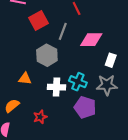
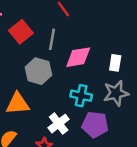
pink diamond: (91, 40) -> (78, 57), moved
orange triangle: (25, 79) -> (18, 104), size x1.5
white cross: (56, 87) -> (59, 124), moved, turned -30

